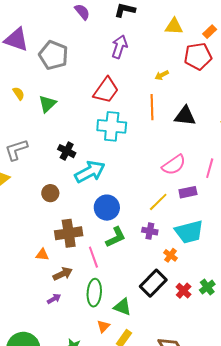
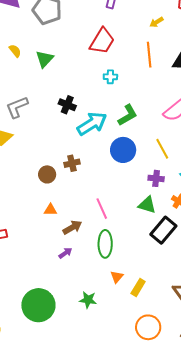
cyan cross: (112, 126) -> (110, 77), size x0.5
brown circle: (50, 193) -> (47, 174), moved
yellow line: (158, 202) -> (162, 149), turned -70
blue circle: (107, 208) -> (123, 150), moved
brown cross: (69, 233) -> (72, 163), moved, size x0.6
green L-shape: (116, 237) -> (128, 115), moved
green triangle: (122, 307) -> (147, 205), moved

